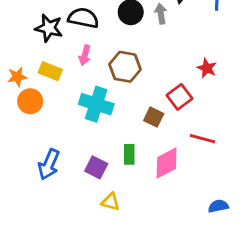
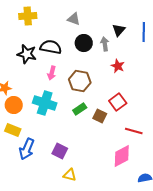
red star: (207, 68) -> (118, 66), moved
yellow rectangle: (50, 71) -> (13, 130), moved
cyan cross: (96, 104) -> (45, 103), moved
green rectangle: (129, 154) -> (80, 109), moved, turned 56
pink diamond: (167, 163) -> (122, 156), moved

